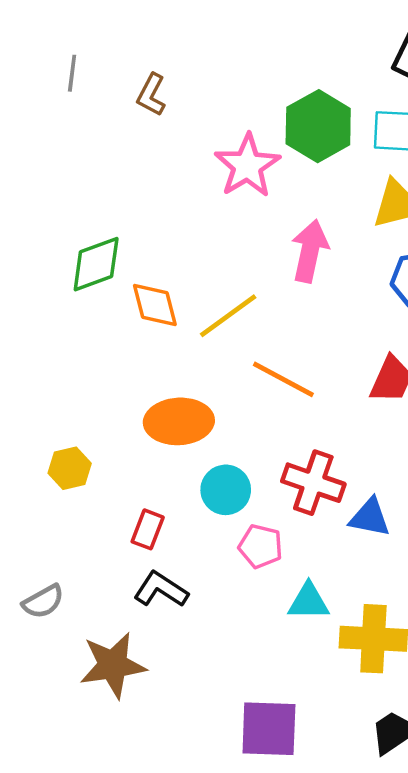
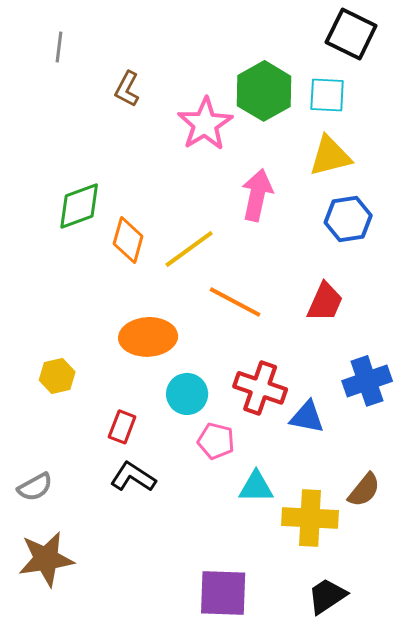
brown L-shape: (151, 95) -> (127, 89), moved
orange diamond: (155, 305) -> (128, 240), turned 30
brown star: (113, 665) -> (46, 559), moved

